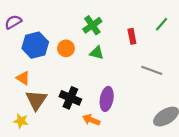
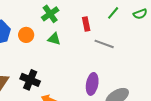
gray line: (152, 70) -> (104, 44), moved
purple ellipse: (107, 99) -> (92, 84), moved

